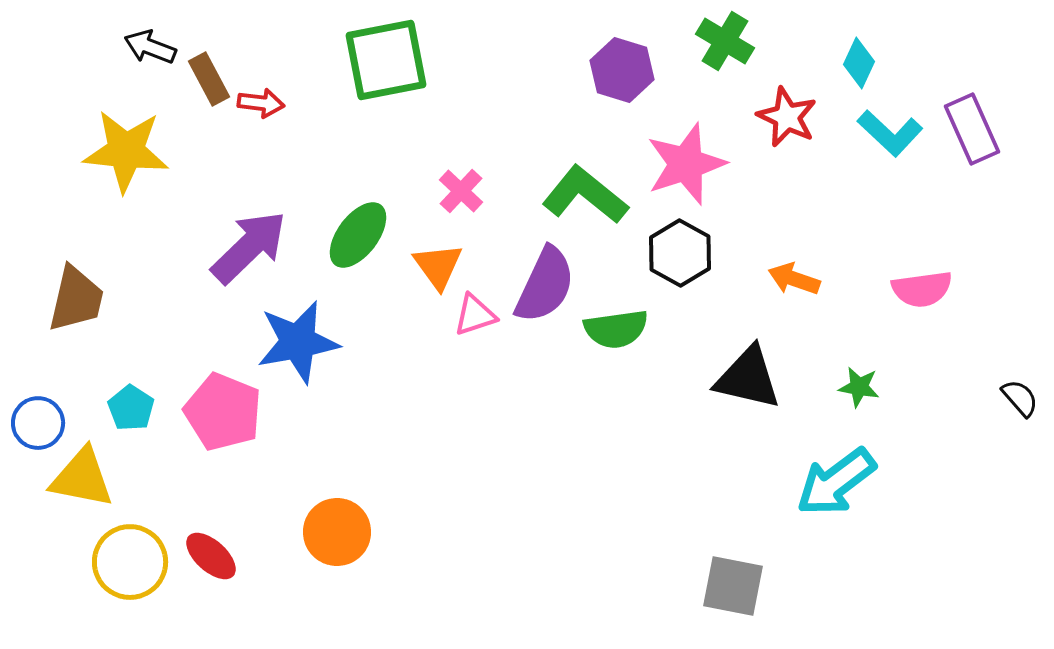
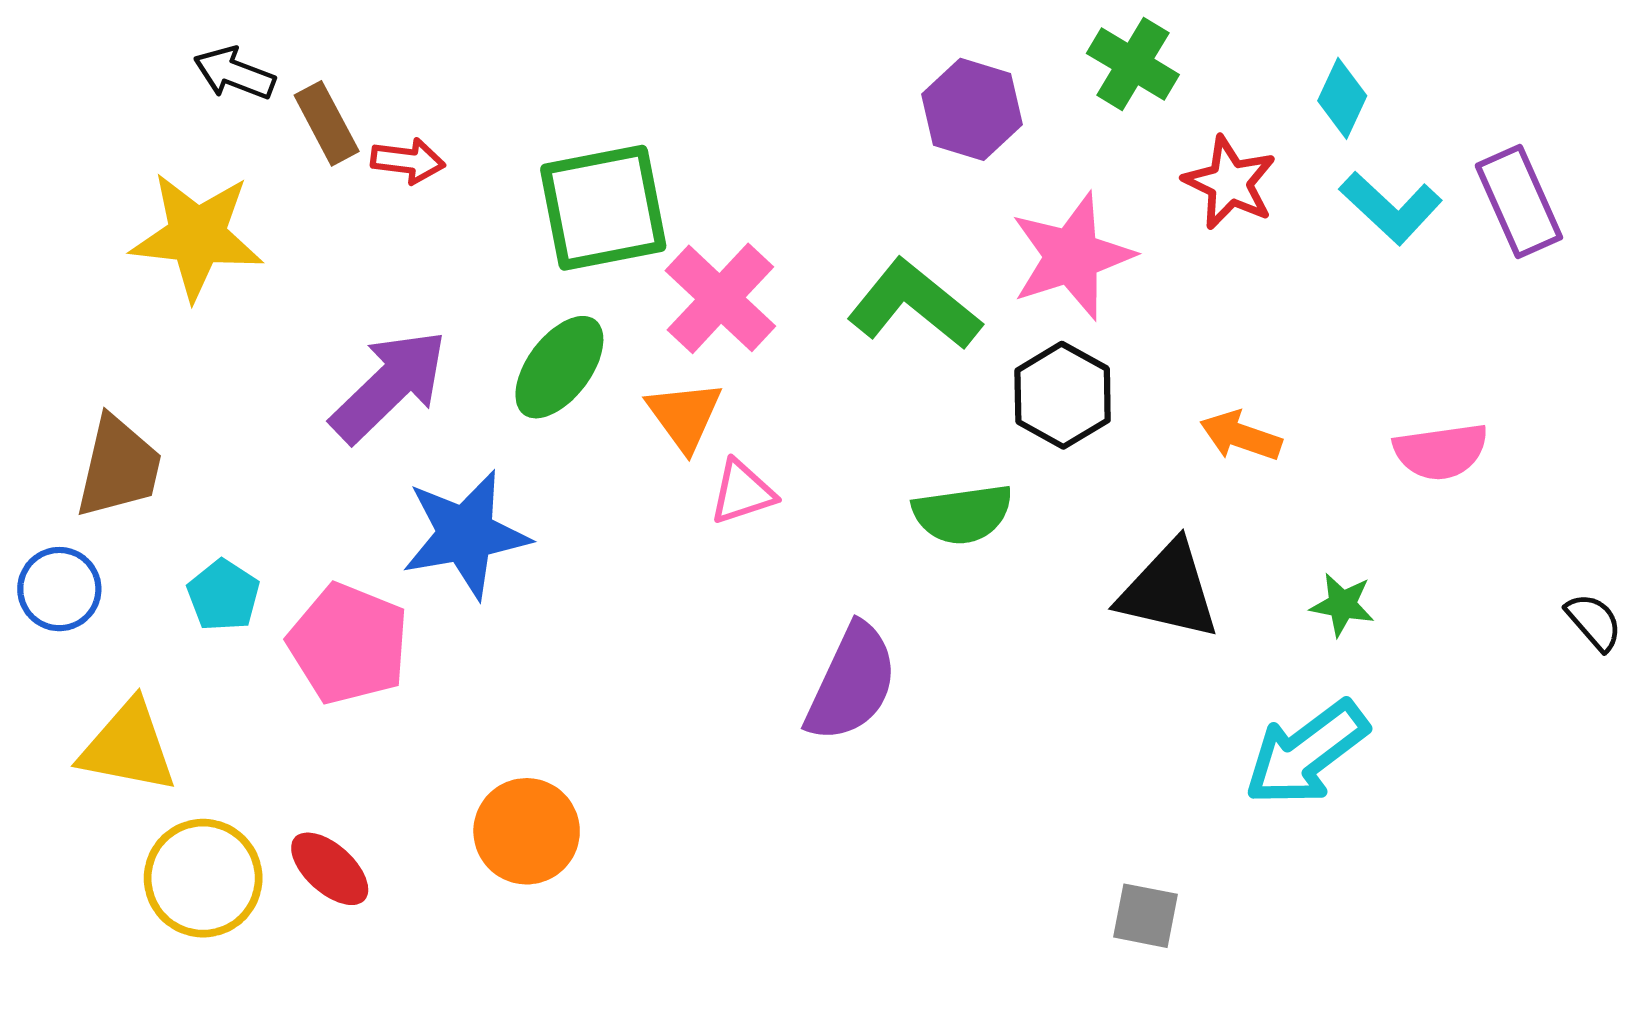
green square: (386, 60) -> (603, 208), moved
pink cross: (461, 191) -> (720, 298), size x1.6
purple semicircle: (545, 285) -> (852, 683), moved
cyan pentagon: (131, 408) -> (223, 595), moved
blue circle: (38, 423) -> (59, 589), moved
gray square: (733, 586) -> (1145, 916), size x0.7

